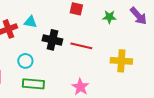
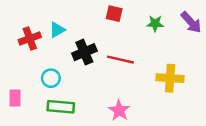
cyan triangle: (30, 22) -> (57, 30), turned -40
black cross: (52, 40) -> (84, 52), turned -36

